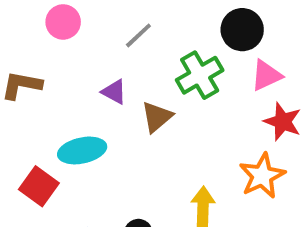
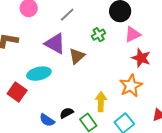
green cross: (200, 75) -> (99, 35), size x0.6
purple triangle: (114, 92) -> (55, 43), size x1.6

